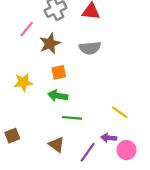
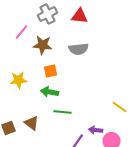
brown star: (50, 44) -> (42, 45), turned 30
yellow line: (120, 112) -> (120, 107), moved
brown triangle: (57, 144) -> (32, 123), moved

